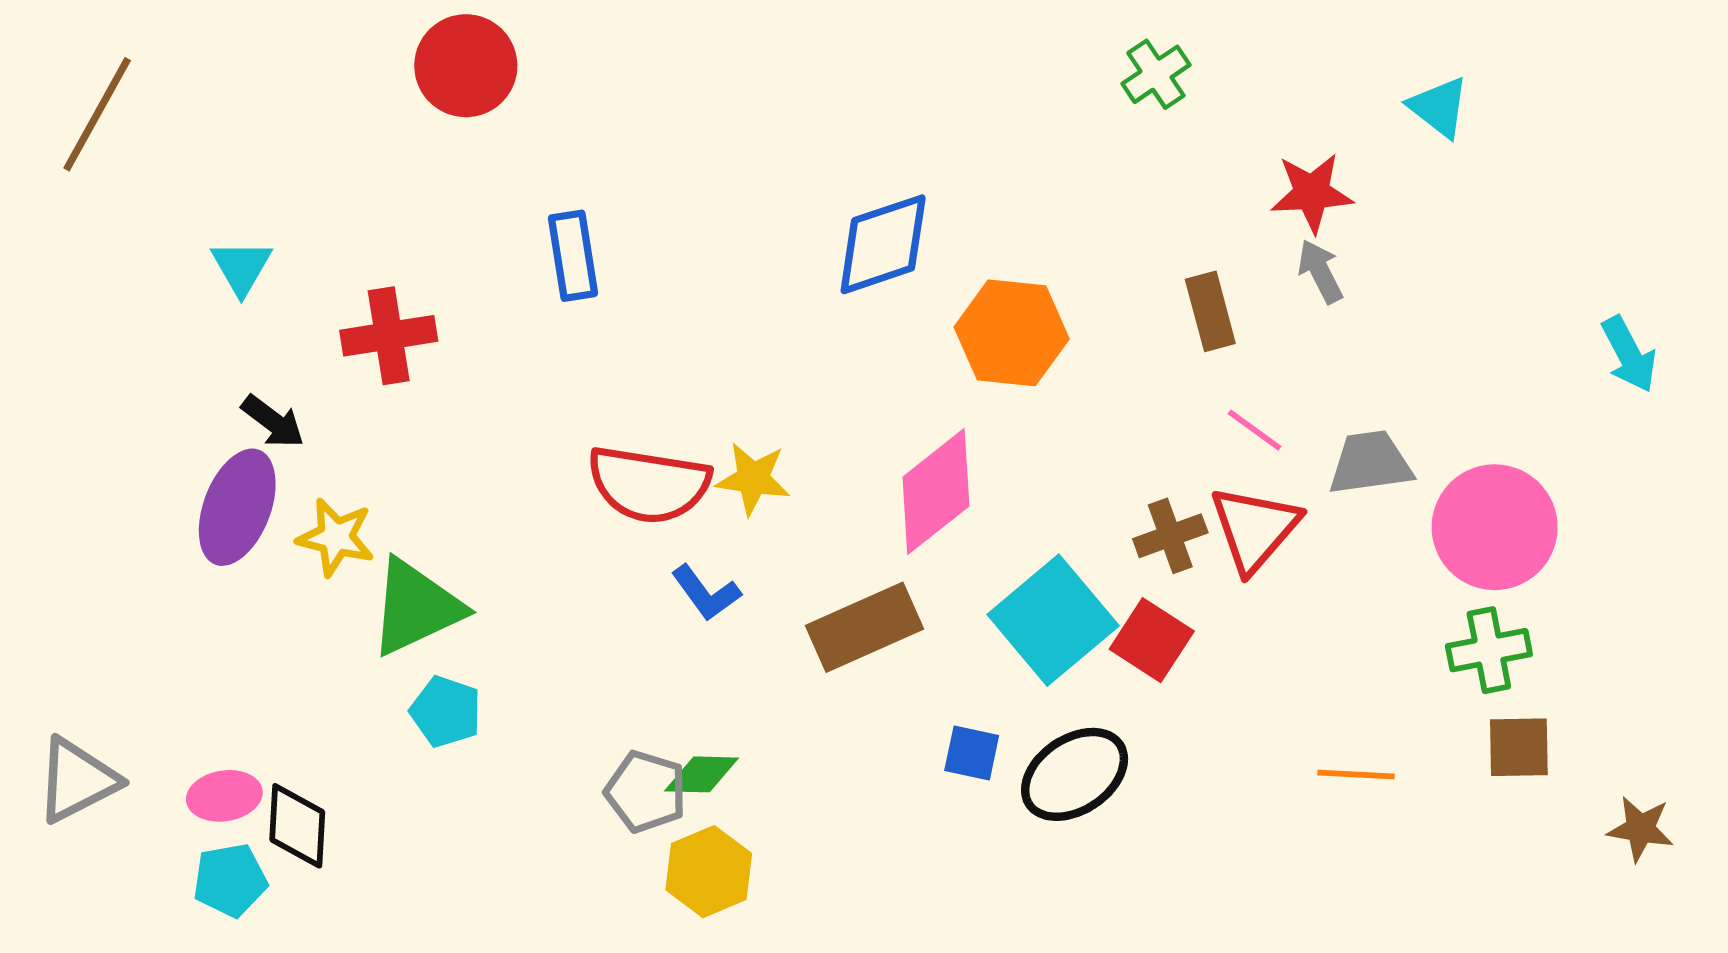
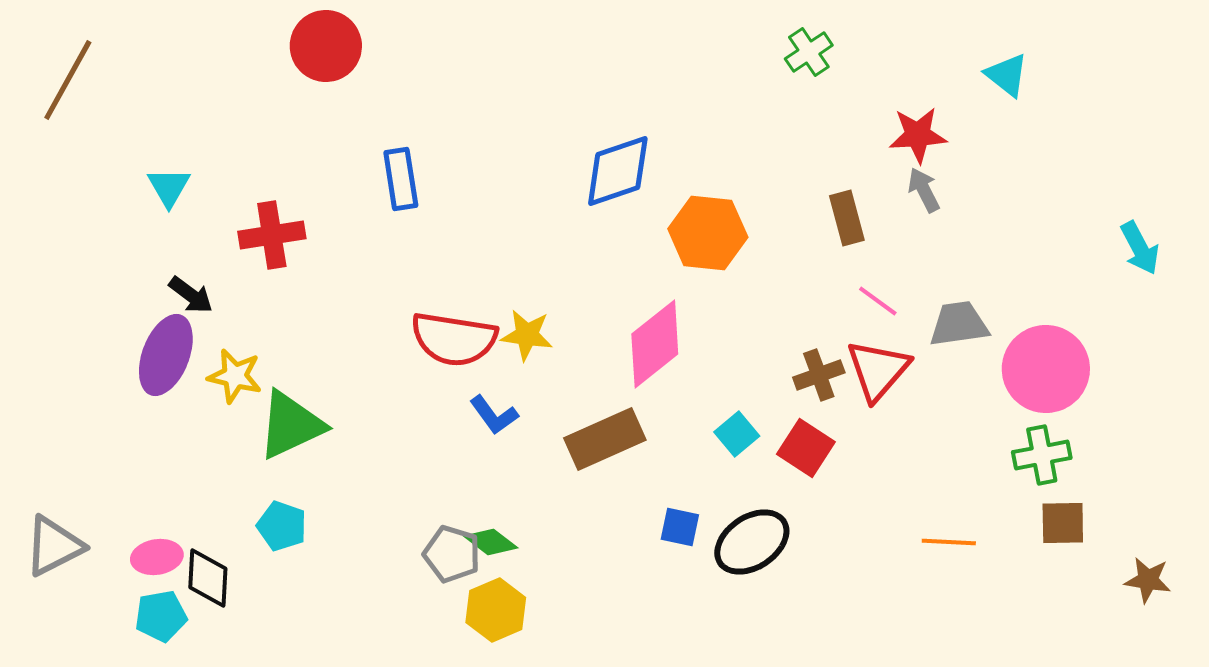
cyan square: (1053, 620) -> (737, 434), size x0.5
cyan pentagon: (446, 712) -> (282, 526), moved
green diamond: (702, 774) -> (491, 542), turned 36

